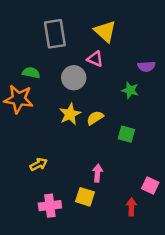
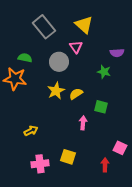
gray rectangle: (55, 34) -> (44, 27), turned -30
pink triangle: (95, 59) -> (76, 47), turned 32
pink arrow: (98, 173) -> (83, 123), moved

